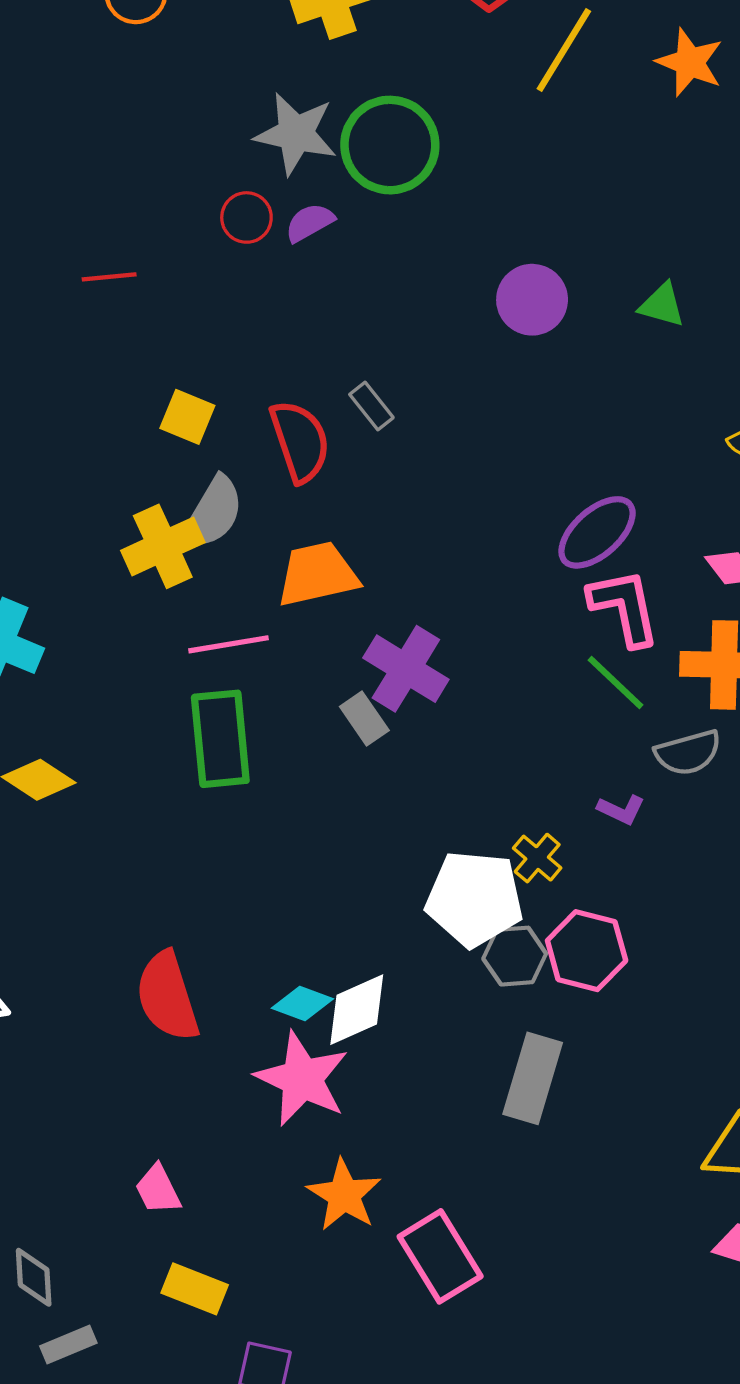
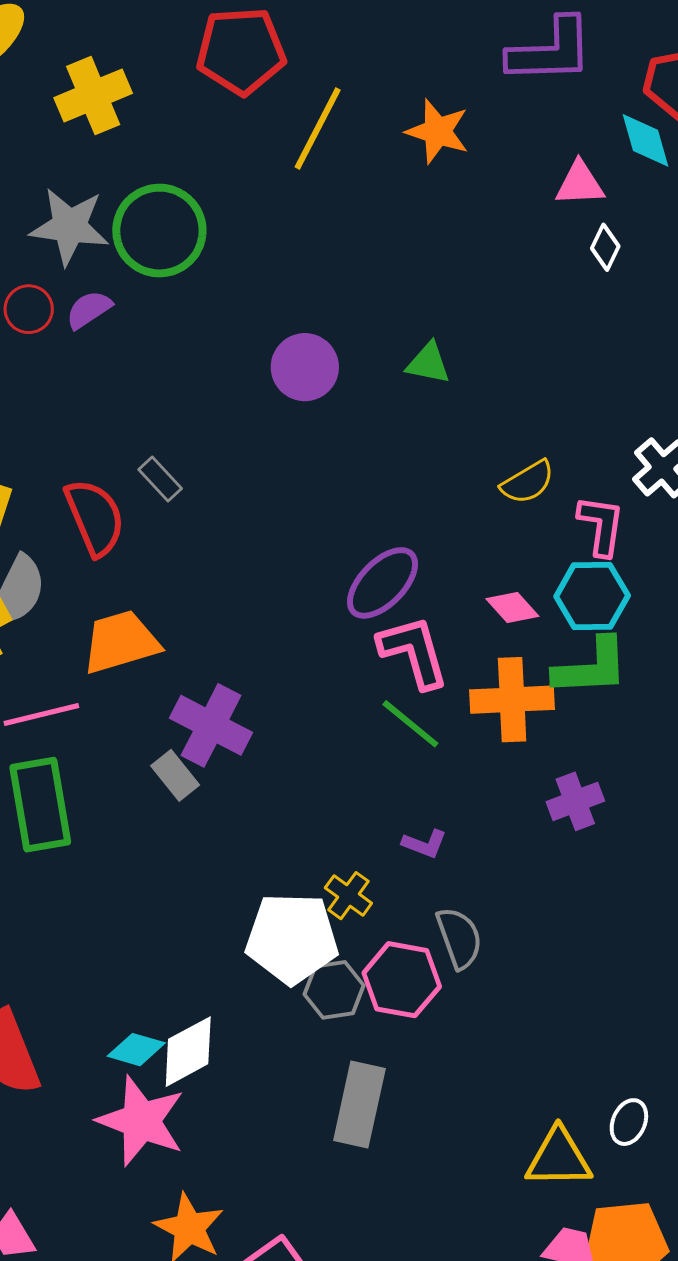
gray semicircle: (688, 753) -> (459, 938), moved, turned -90

